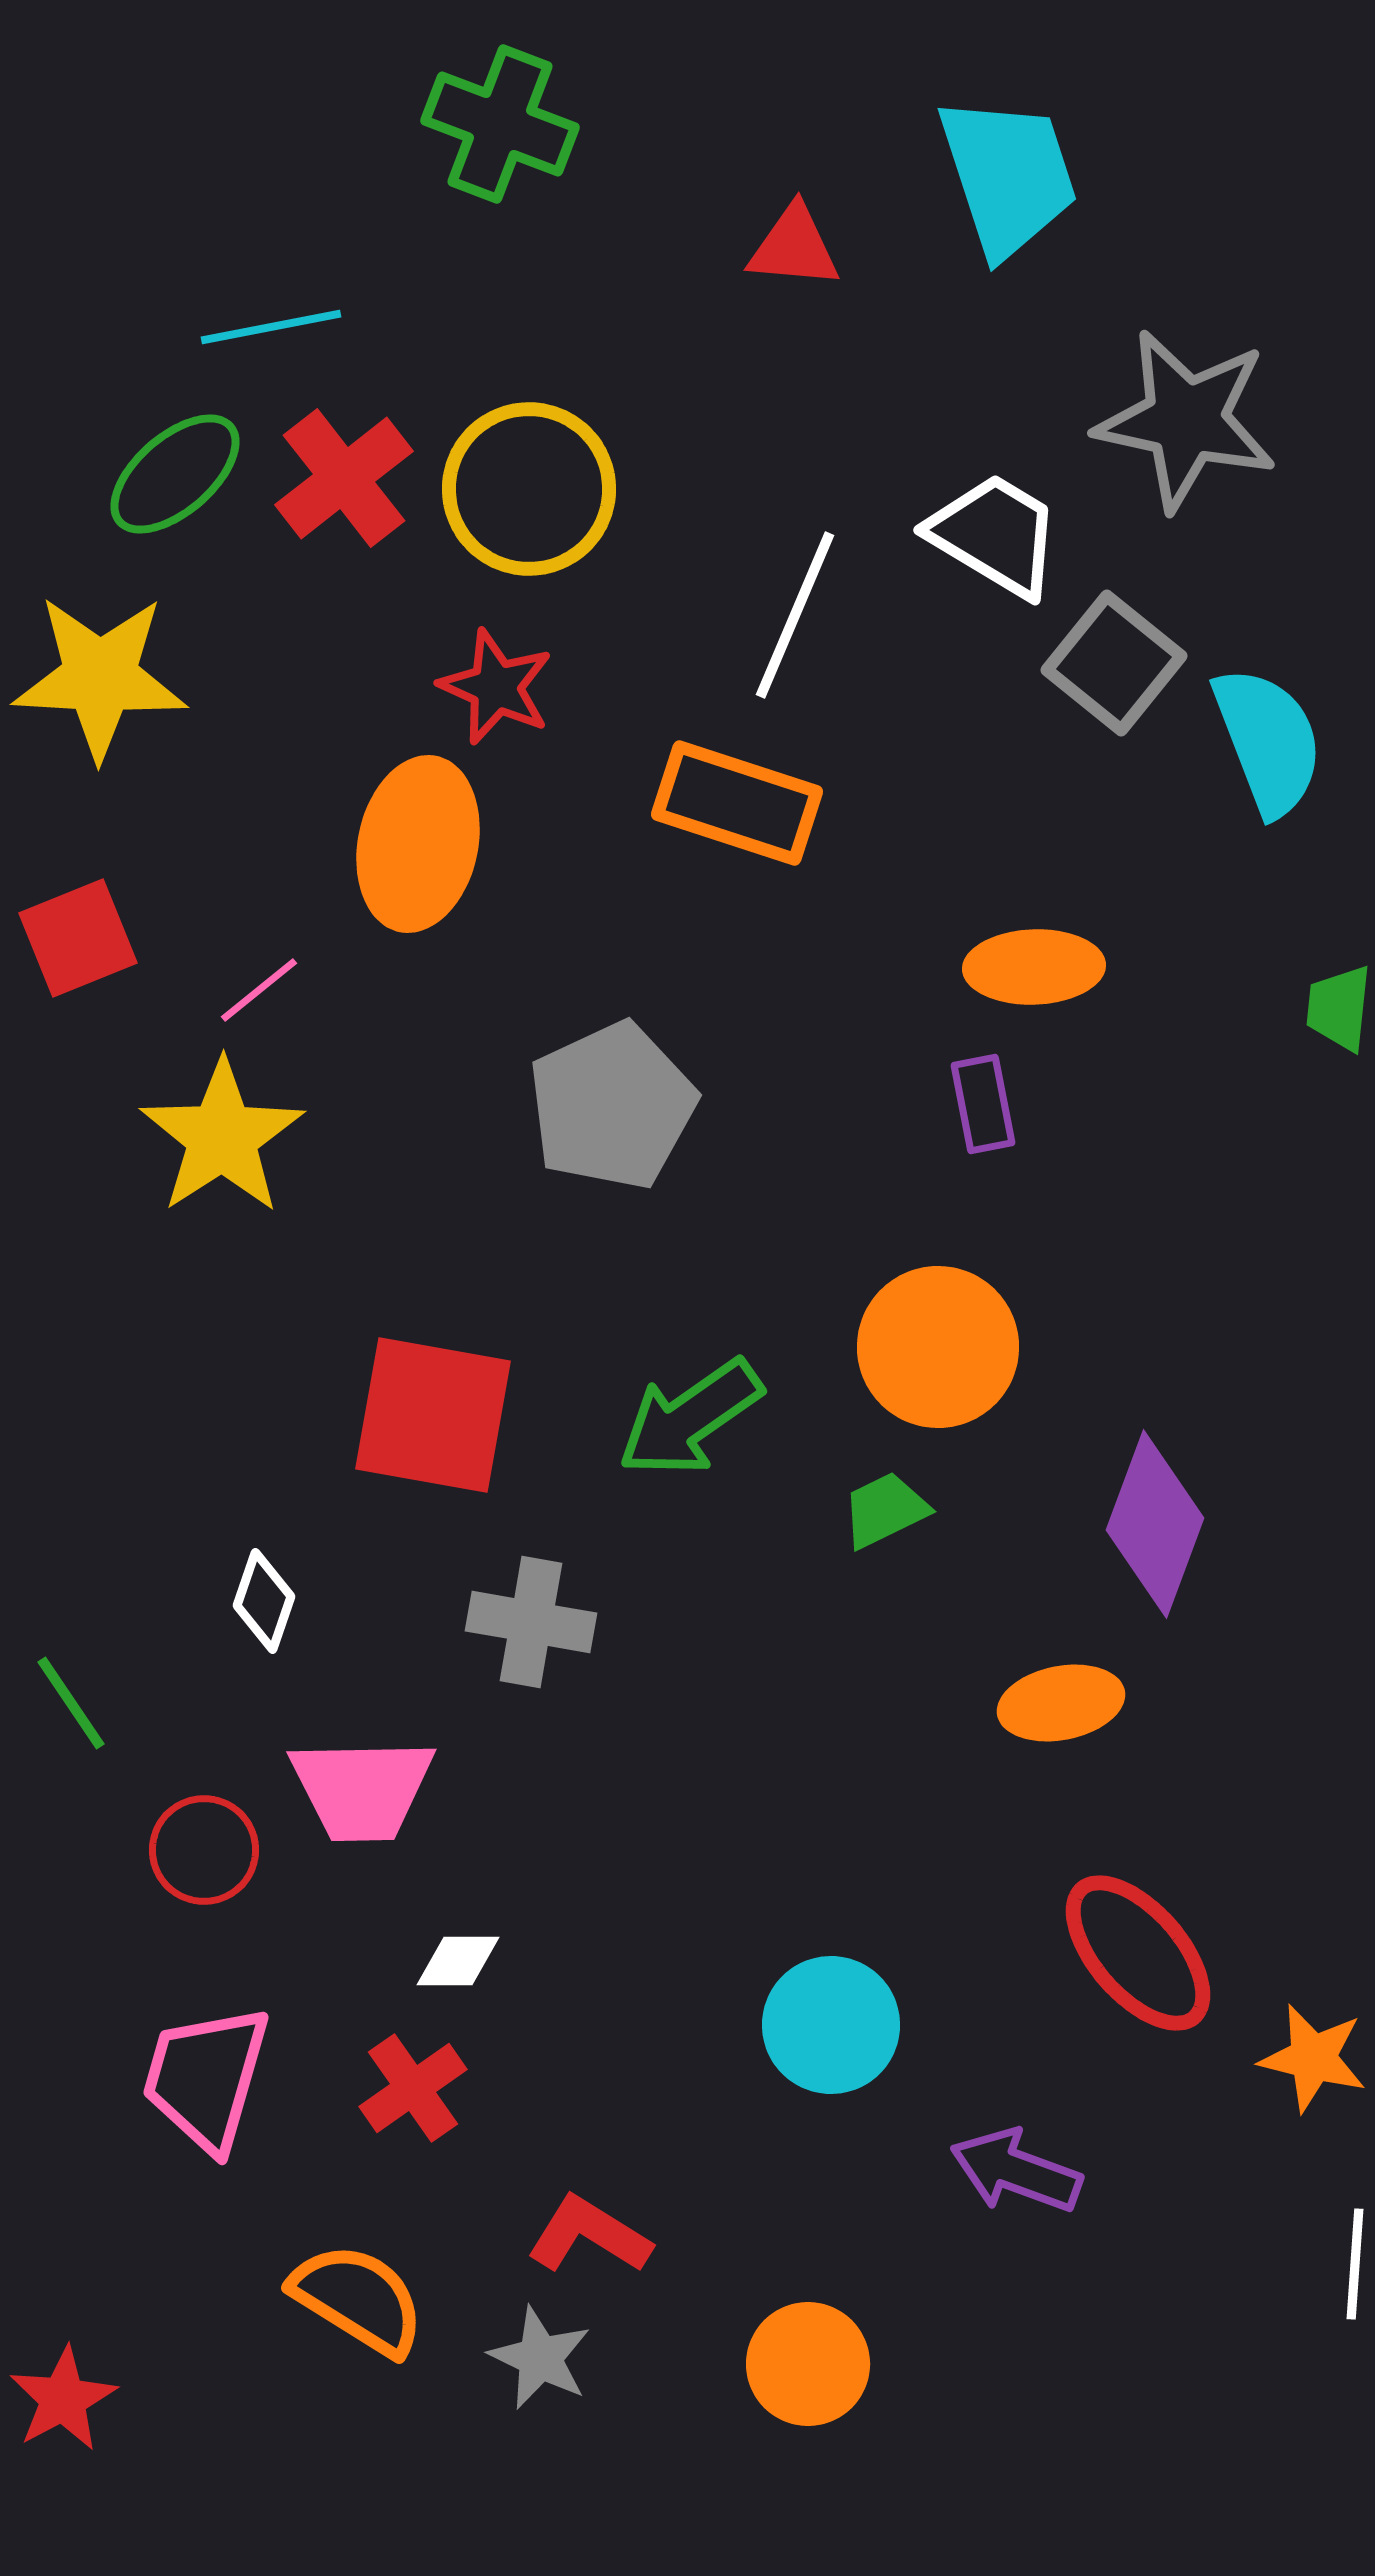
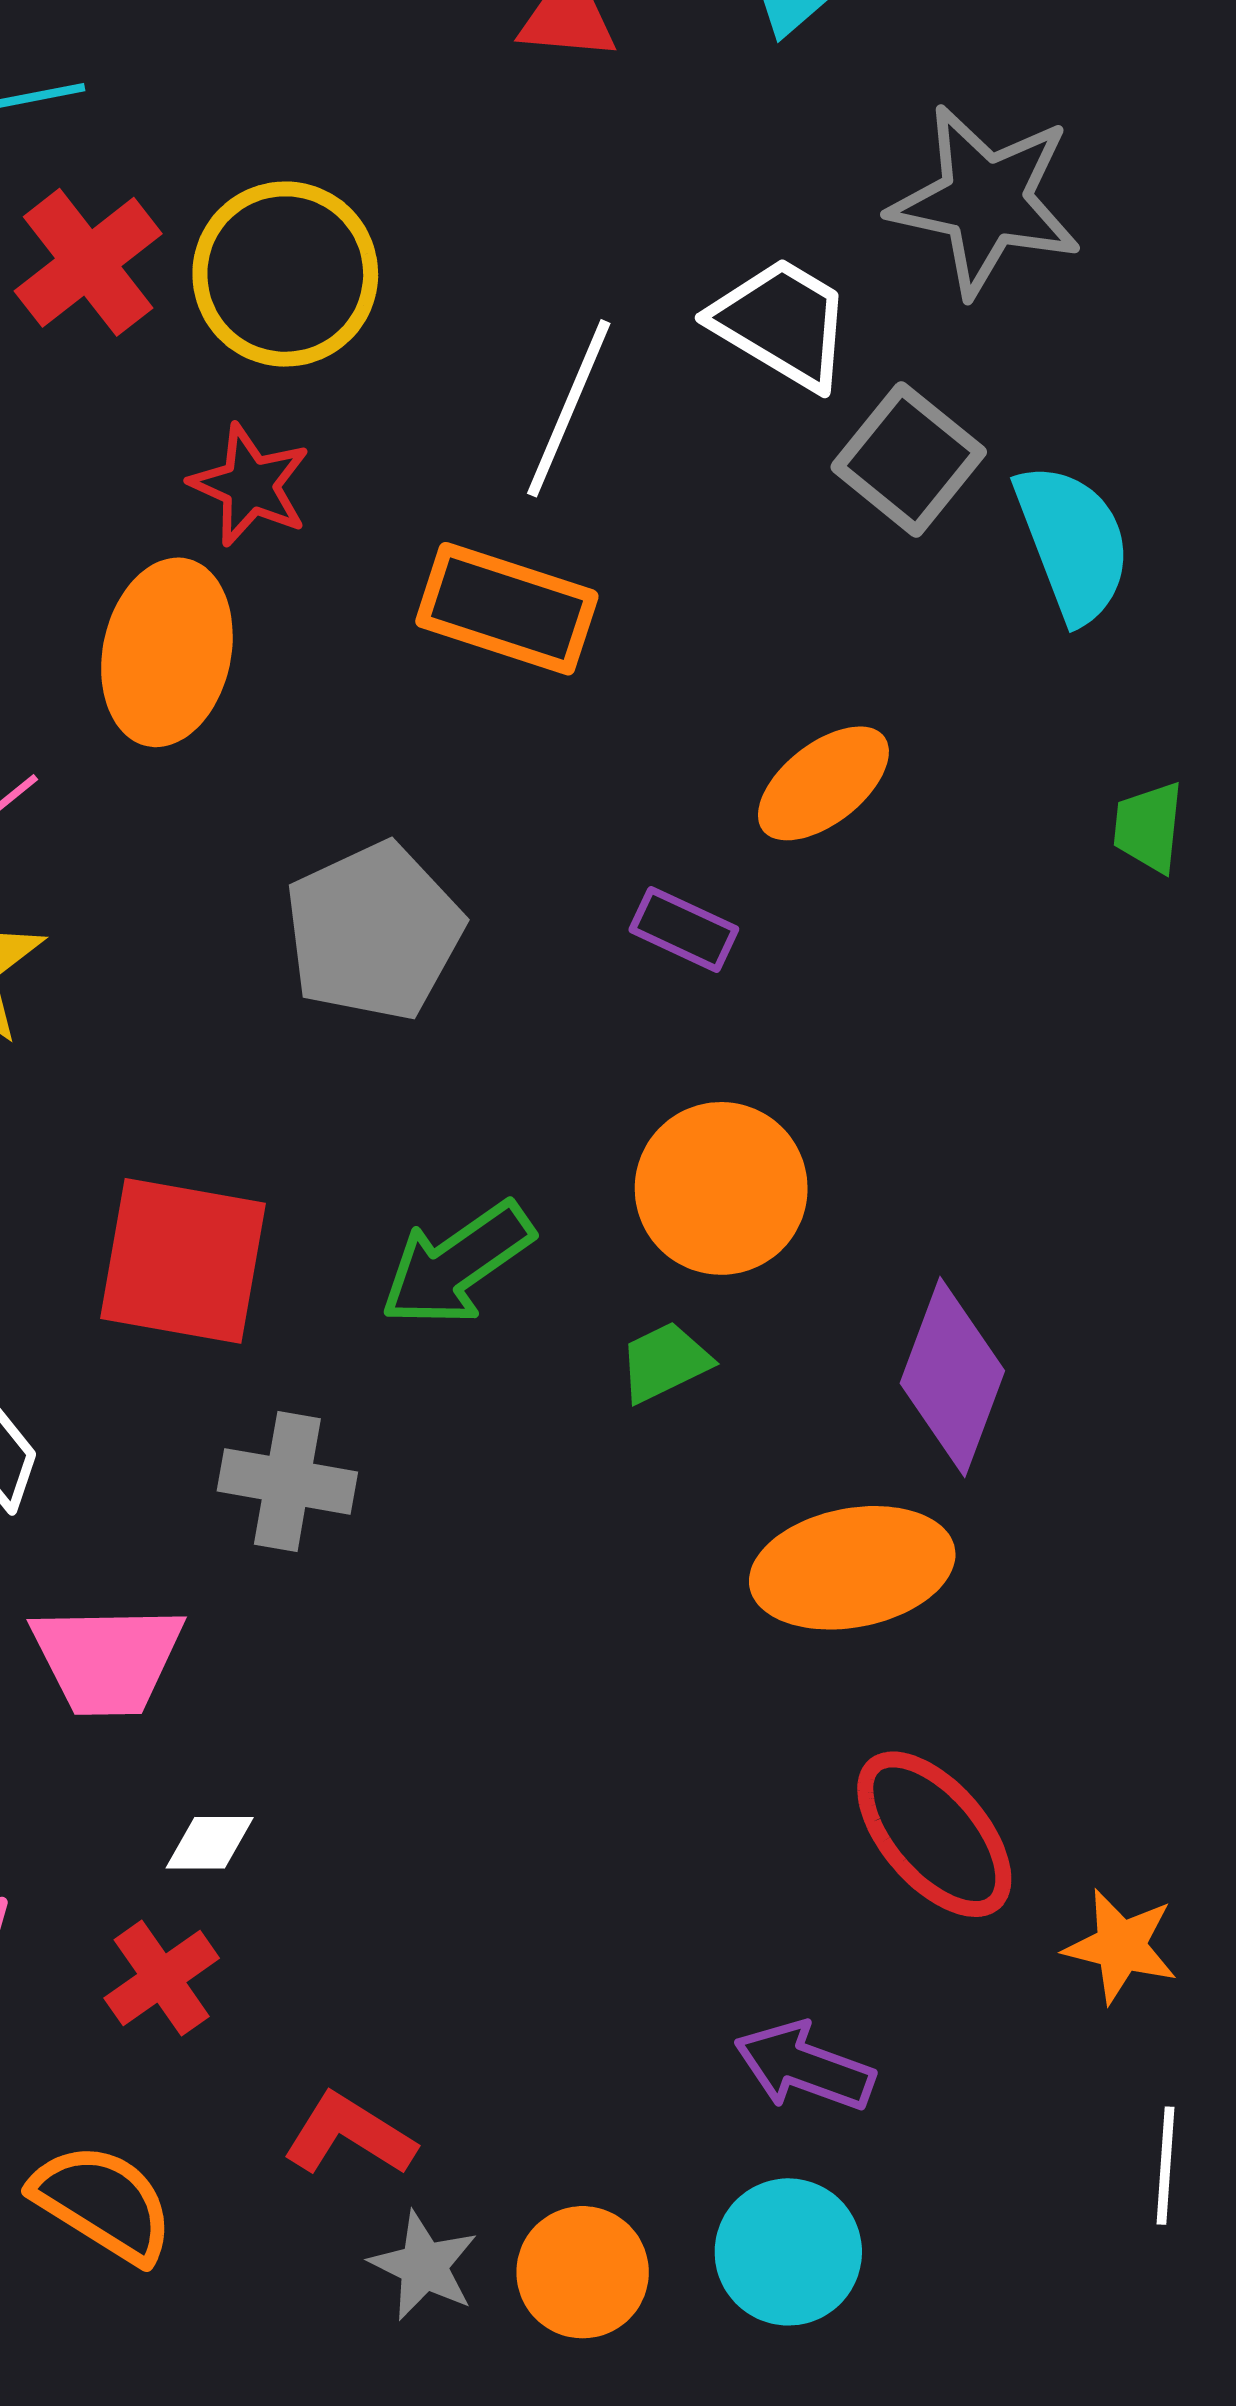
orange ellipse: (1034, 967) -> (823, 783), turned -36
purple rectangle: (983, 1104) -> (684, 929), moved, turned -54
orange ellipse: (1061, 1703) -> (852, 1568), size x1.5
cyan circle: (831, 2025) -> (788, 2252), moved
gray star: (540, 2358) -> (424, 2266), moved

